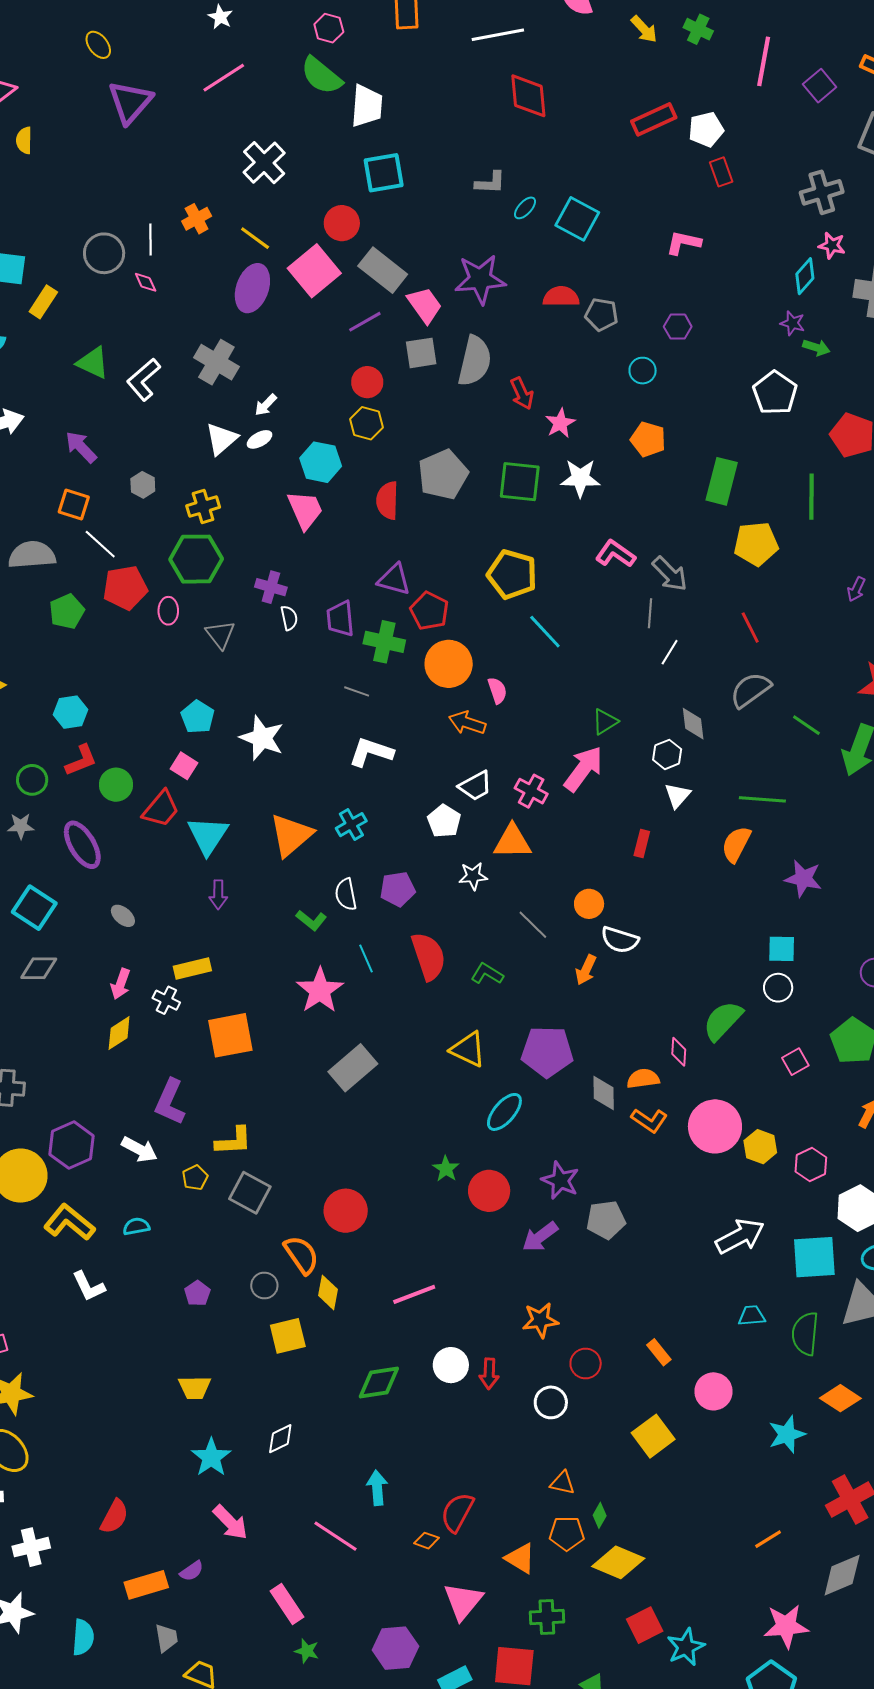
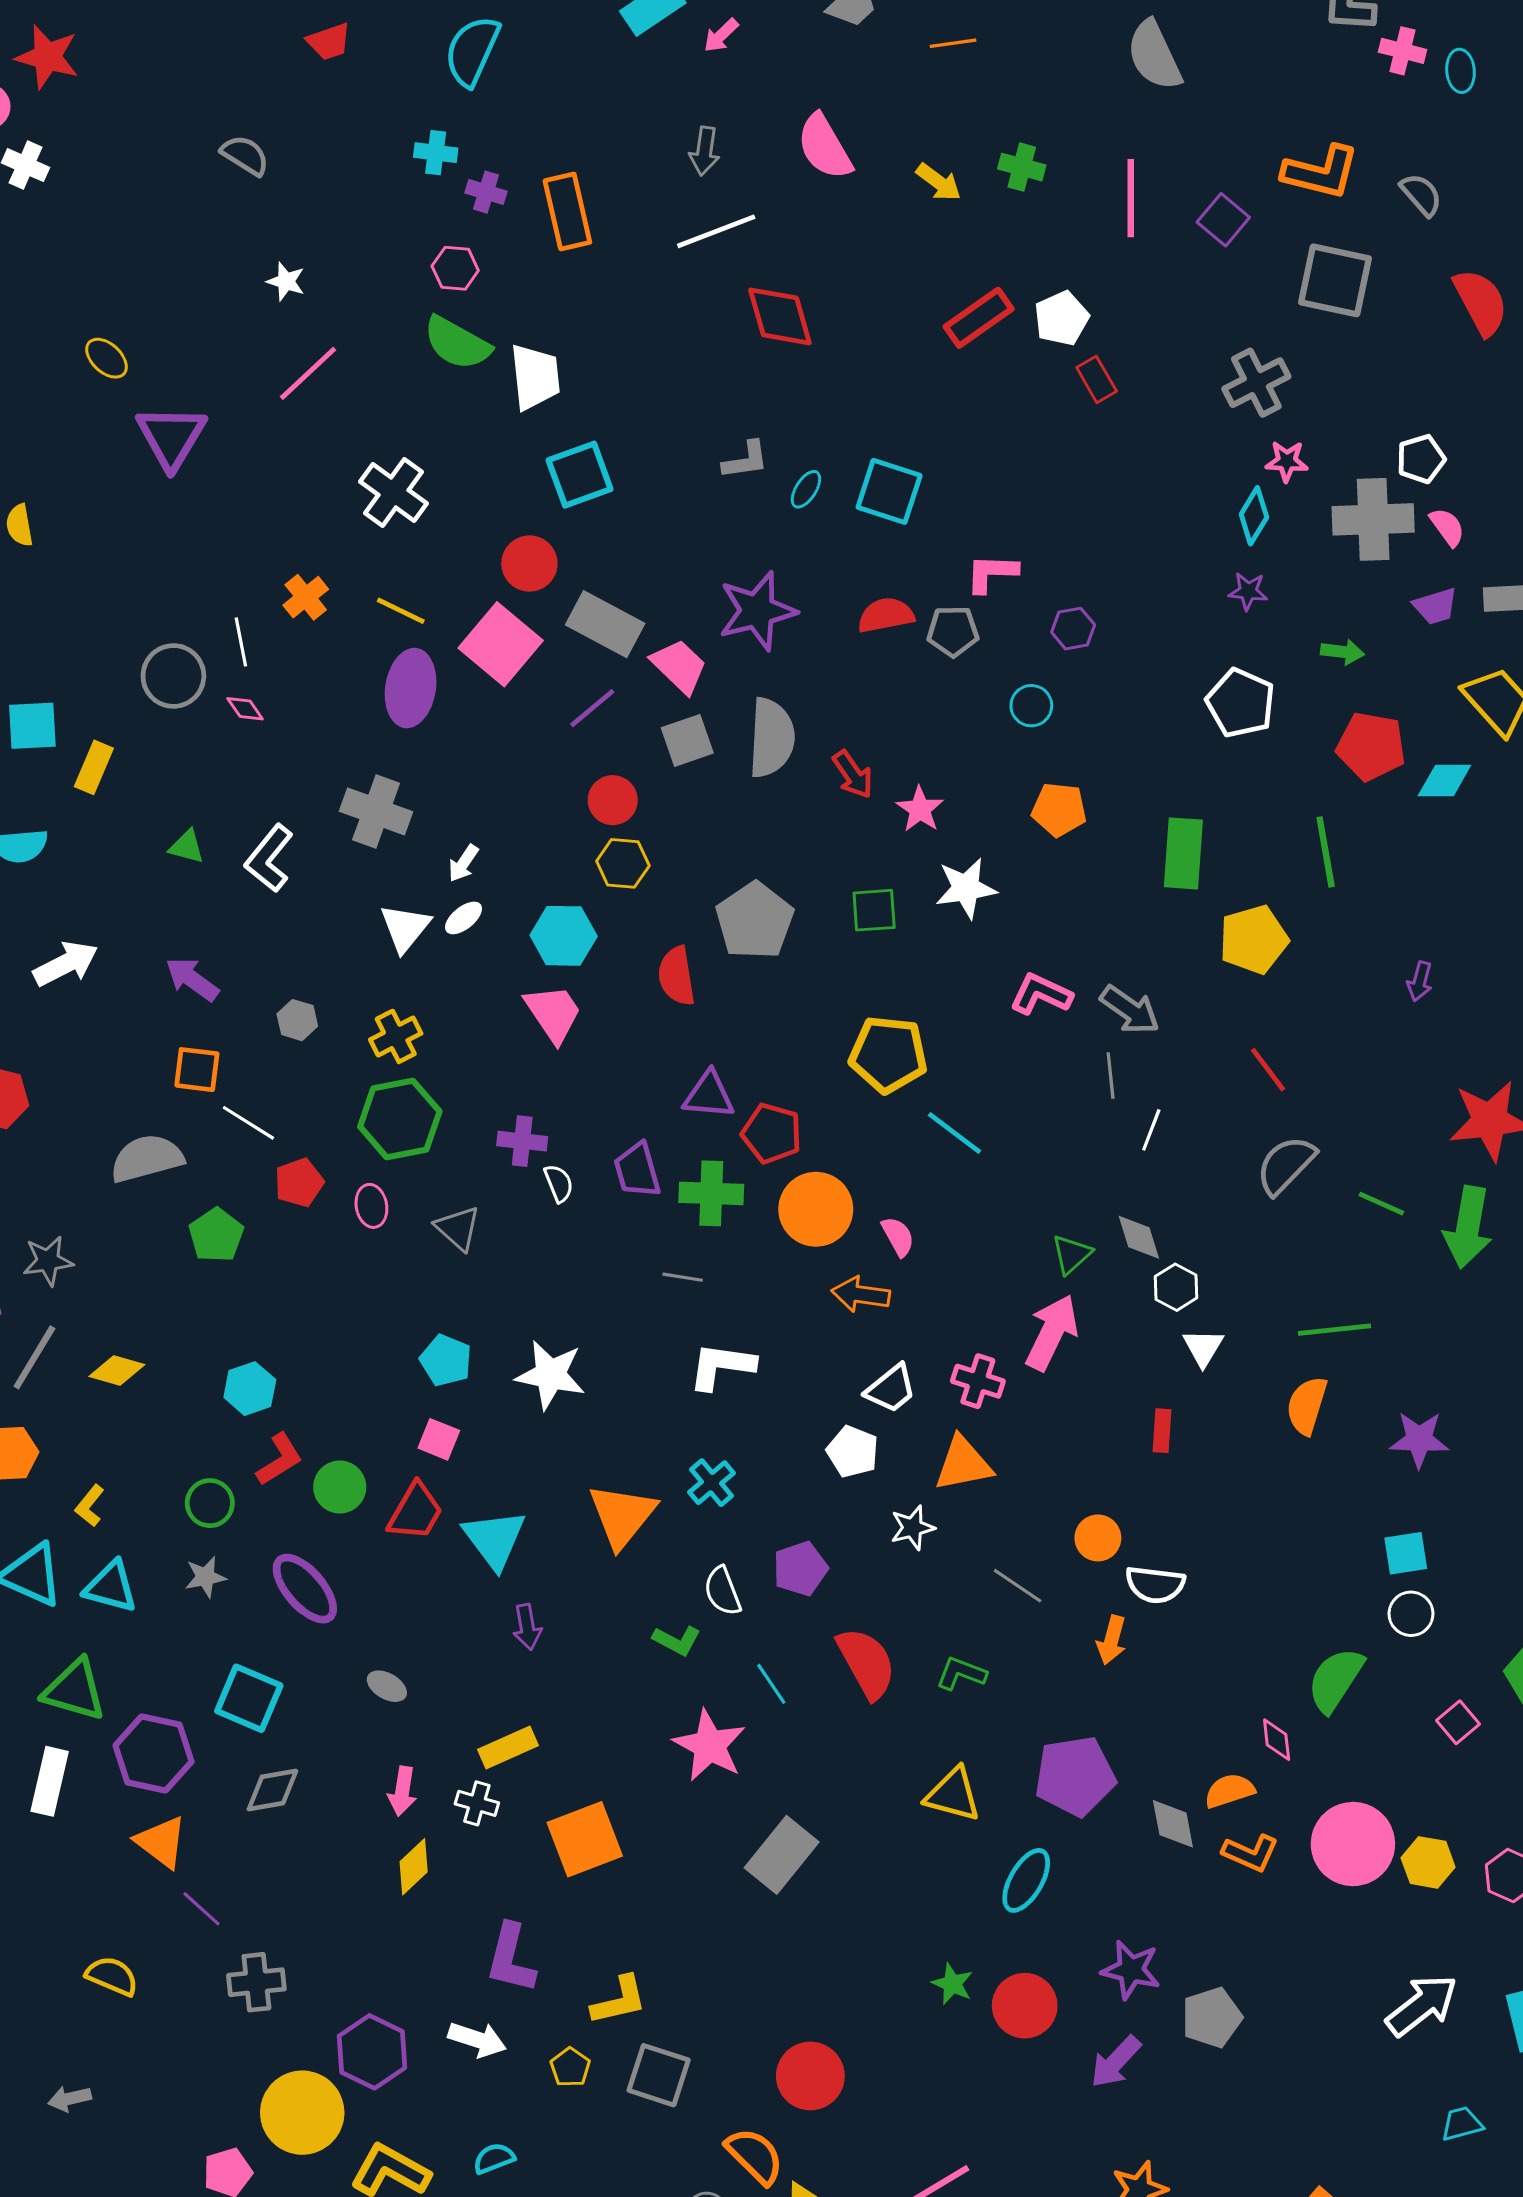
pink L-shape: (683, 243) -> (992, 573), moved
green arrow: (816, 347) -> (1342, 652), moved
green triangle: (93, 363) -> (187, 847), size x0.7
green square: (520, 482) -> (874, 910), size x0.7
red pentagon: (125, 588) -> (299, 1183), size x0.7
gray diamond: (693, 724) -> (1139, 1237), moved

